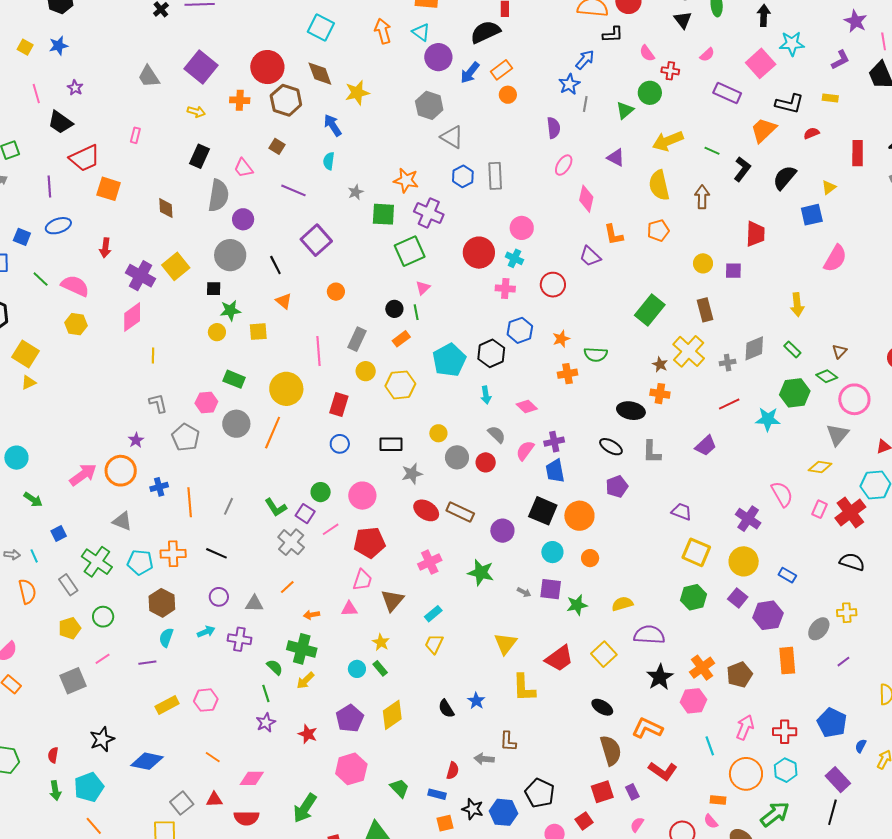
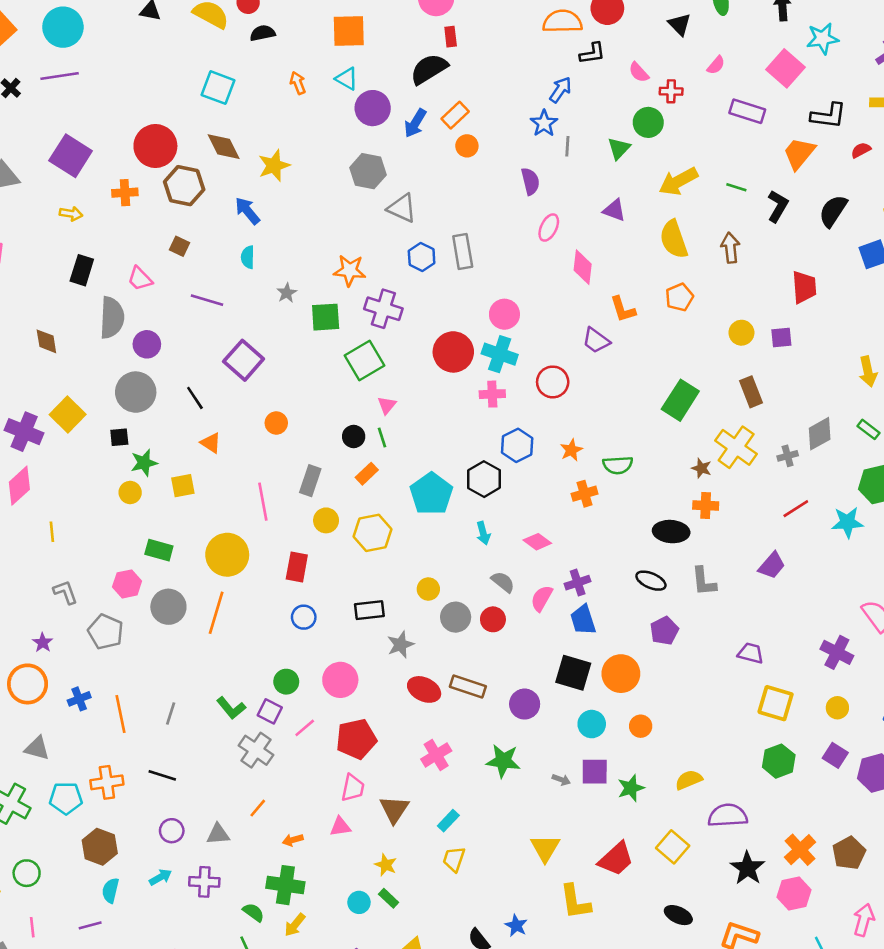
orange arrow: (383, 31) -> (298, 83), size x0.7
cyan cross: (514, 258) -> (500, 354), size x1.5
yellow circle: (744, 561) -> (837, 708), size x0.6
pink line: (103, 659) -> (32, 927), turned -56

